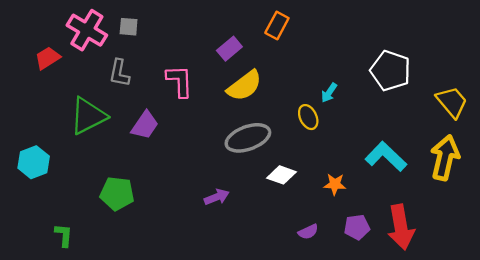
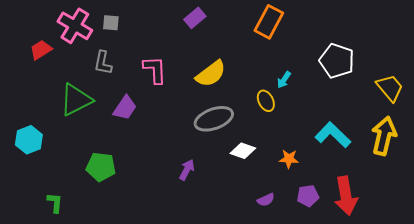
orange rectangle: (277, 25) -> (269, 22), moved, size x1.4
purple rectangle: (229, 49) -> (195, 18), moved
purple arrow: (217, 197) -> (187, 170), turned -40

